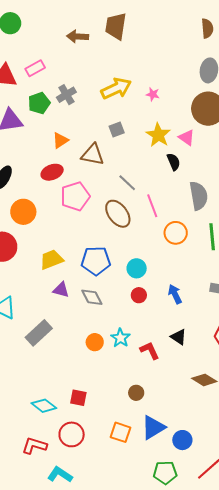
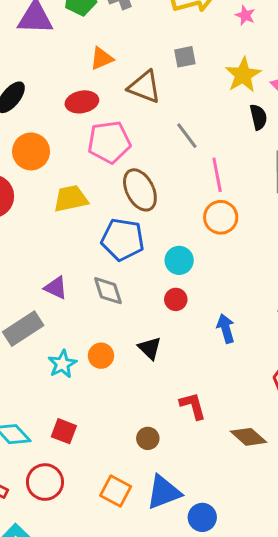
brown ellipse: (118, 214) -> (140, 190), moved
orange circle: (176, 233) -> (221, 217), moved
yellow trapezoid: (52, 260) -> (71, 199), moved
purple triangle: (61, 290) -> (56, 288), moved
blue arrow: (175, 294) -> (226, 328), moved
black triangle: (179, 337) -> (150, 348), moved
cyan star: (120, 338) -> (62, 364), moved
red L-shape: (150, 350) -> (193, 406), moved

